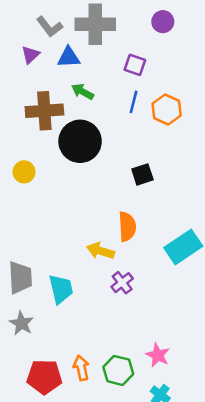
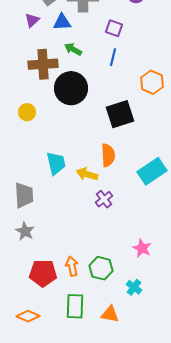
orange hexagon: (167, 109) -> (152, 82), moved
black square: (142, 174) -> (120, 114), size x1.6
cyan trapezoid: (61, 289) -> (56, 163), moved
pink star: (158, 355) -> (142, 248), moved

